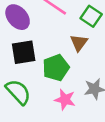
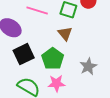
pink star: (65, 100) -> (56, 83), moved

